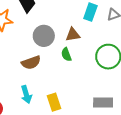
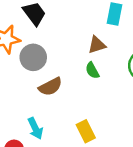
gray circle: (44, 36) -> (33, 57), moved
cyan arrow: (26, 94) -> (35, 128), moved

